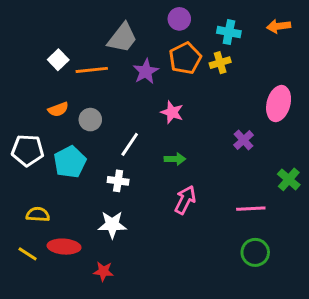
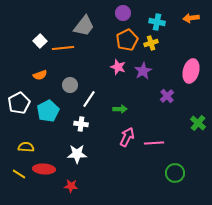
purple star: (146, 71) -> (143, 71), moved
pink star: (172, 112) -> (118, 67), moved
gray circle: (90, 120) -> (70, 85), moved
white pentagon: (28, 150) -> (19, 103), turned -30
pink line: (251, 209) -> (154, 143), moved

